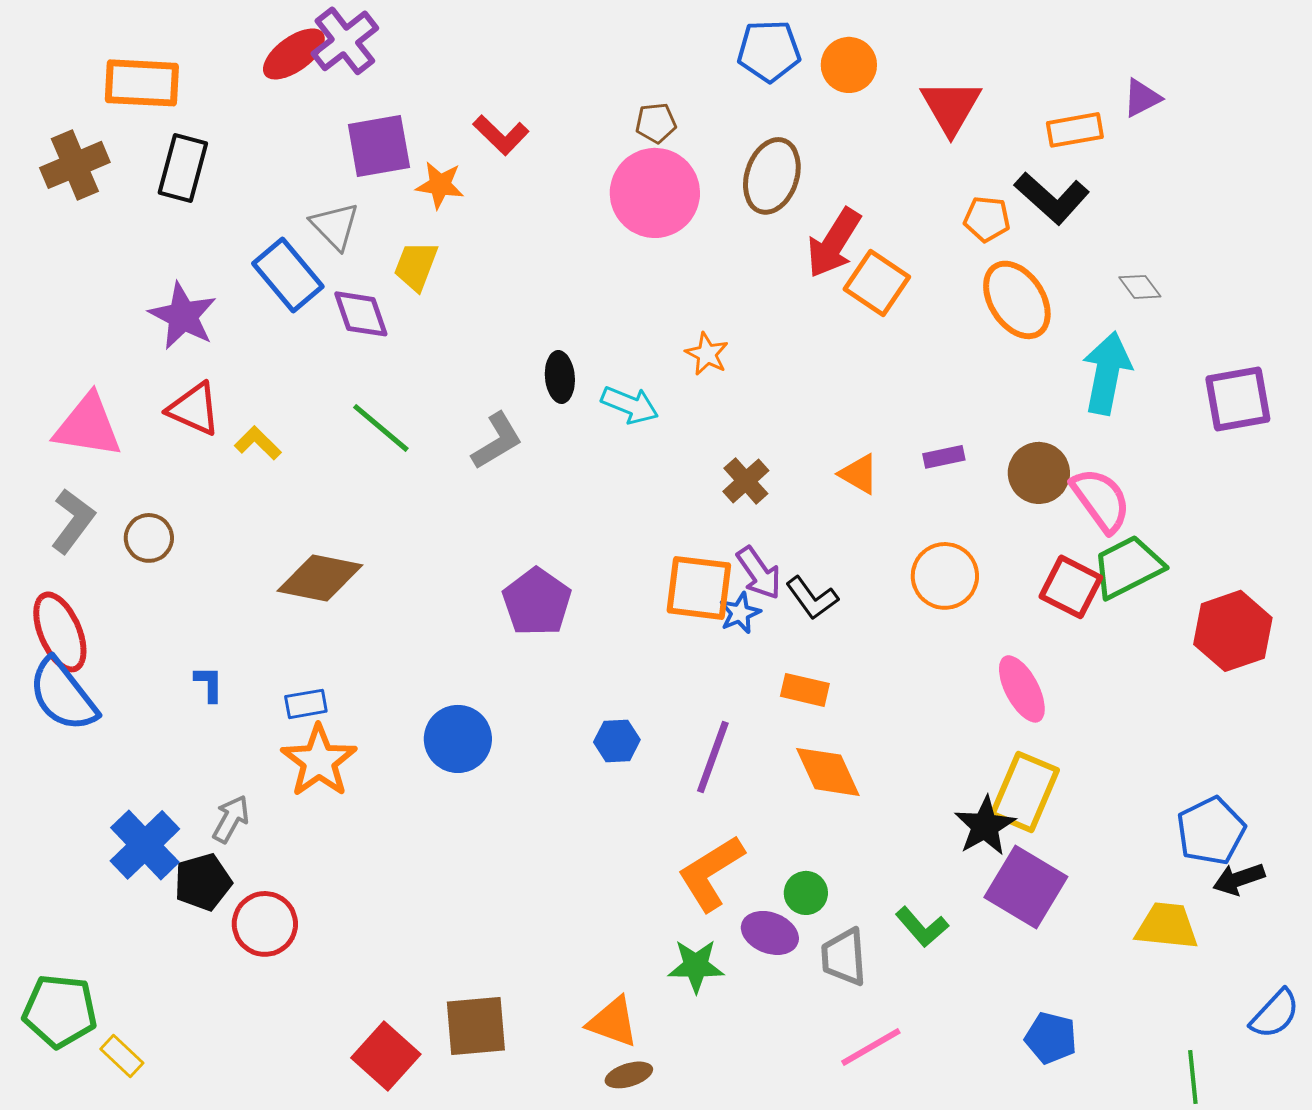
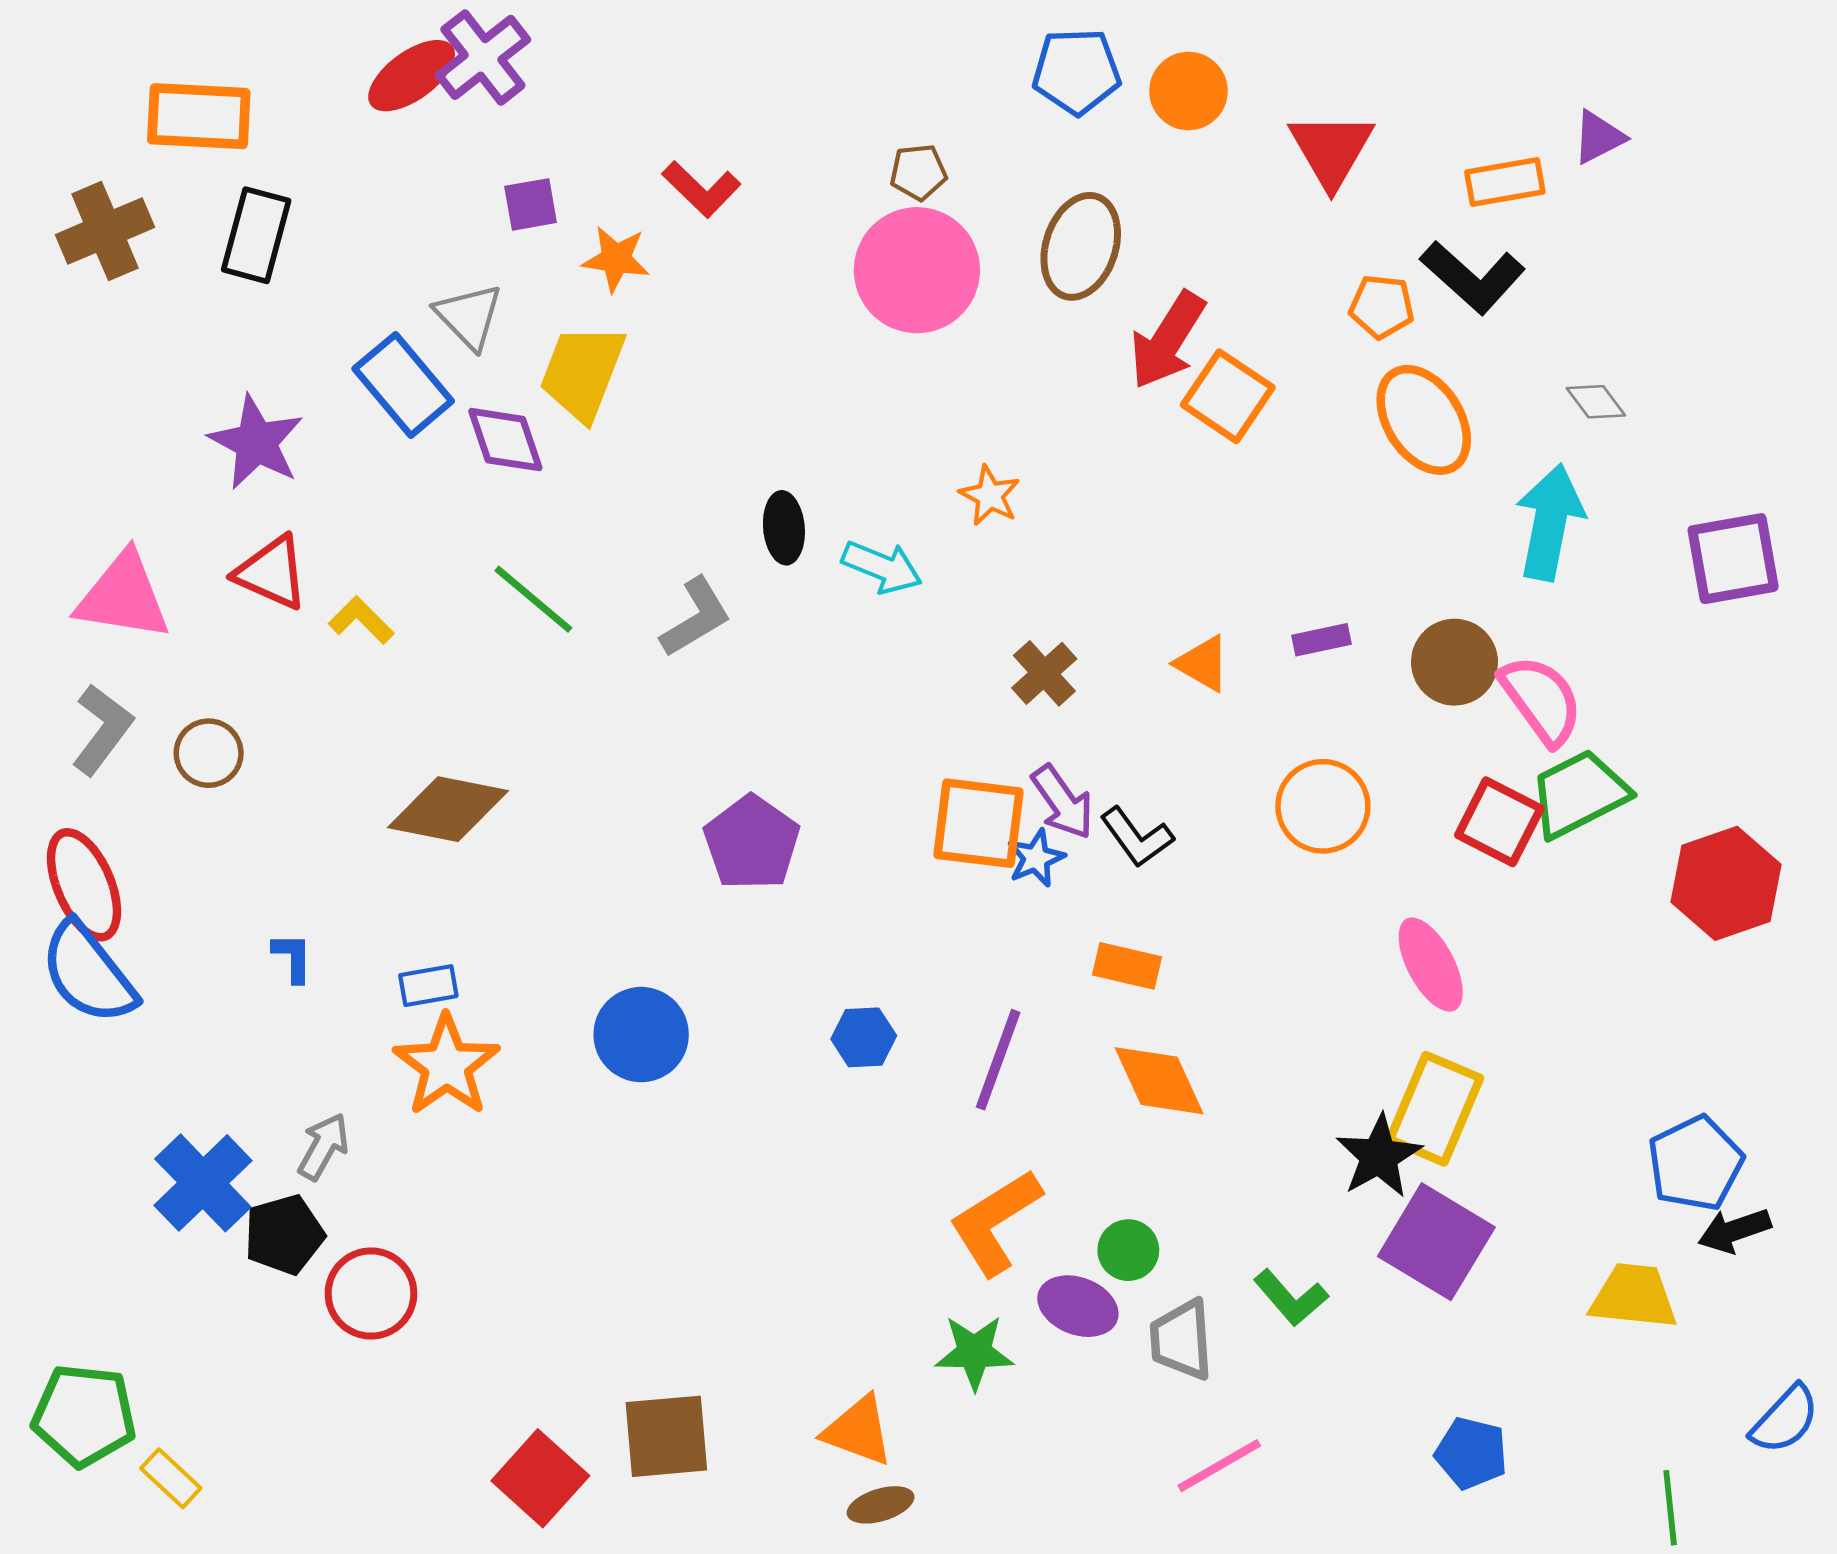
purple square: (379, 146) -> (531, 204), size x0.6
yellow trapezoid: (416, 266) -> (582, 372), size x1.4

